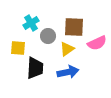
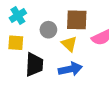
cyan cross: (31, 23) -> (18, 16), moved
yellow triangle: (67, 49) -> (69, 44), turned -42

